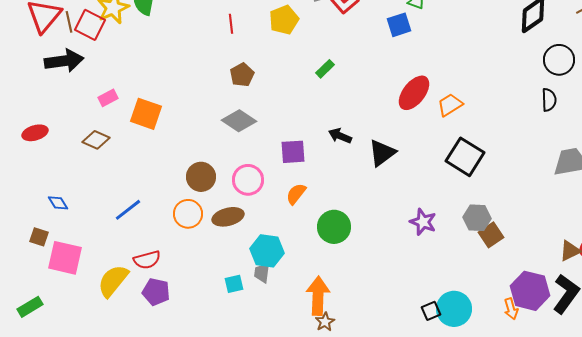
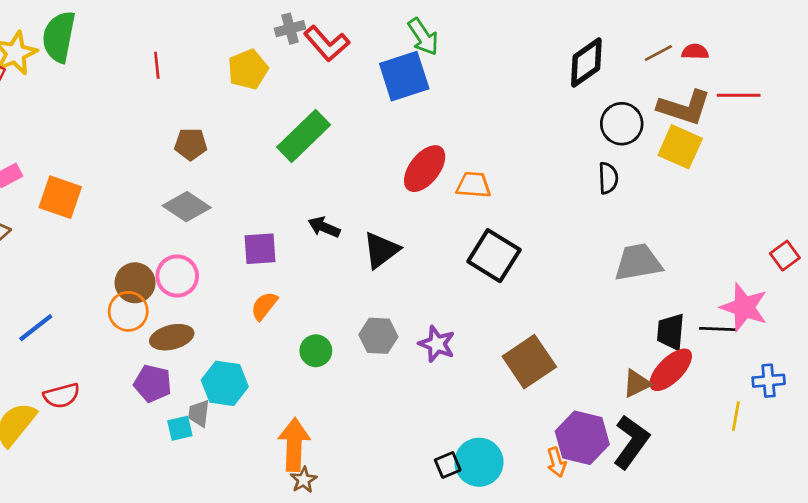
red line: (231, 24) -> (157, 65), moved
blue square: (399, 25) -> (404, 76), size x1.5
green rectangle: (325, 69) -> (304, 136), size x2.0
brown pentagon: (242, 75) -> (191, 144), turned 30
orange trapezoid: (450, 105) -> (474, 185), turned 36
pink circle: (248, 180) -> (177, 276), moved
orange circle: (188, 214) -> (128, 311), moved
gray hexagon: (477, 218) -> (378, 336), moved
green circle: (334, 227) -> (316, 351), size x0.7
brown square: (491, 235) -> (529, 362), size x1.5
gray trapezoid: (262, 273) -> (199, 413), moved
purple pentagon: (156, 292) -> (153, 383), moved

